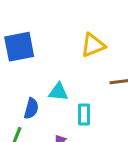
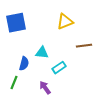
cyan rectangle: (84, 114) -> (59, 68), turned 56

